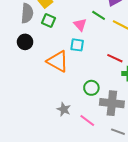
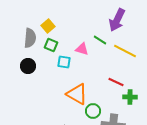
pink triangle: (80, 25) -> (82, 49), turned -32
cyan square: (77, 45) -> (64, 62), moved
orange triangle: (58, 61) -> (77, 94), moved

